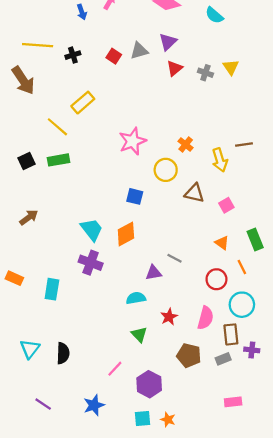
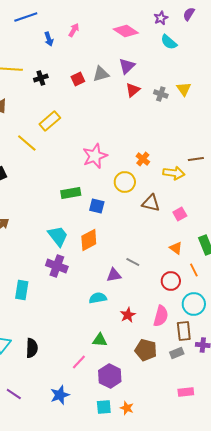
red square: (114, 56) -> (78, 79), turned 32
green rectangle: (59, 160) -> (71, 193), moved
yellow arrow: (220, 160) -> (174, 173), turned -65
green triangle: (139, 334) -> (100, 340), moved, turned -42

